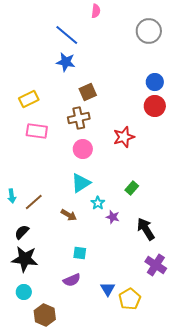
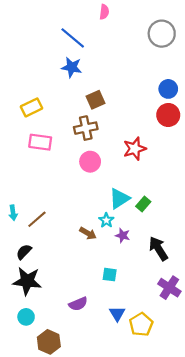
cyan triangle: (81, 183) -> (119, 199), moved
brown arrow: (69, 215) -> (88, 233), moved
cyan square: (80, 253) -> (110, 275), moved

